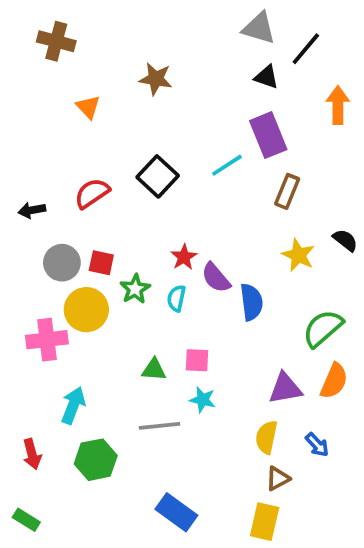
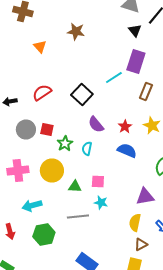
black triangle: (266, 77) -> (135, 30), turned 32
purple rectangle: (268, 135) -> (136, 62), turned 40
black square: (158, 176) -> (82, 94), moved
red star: (184, 257) -> (125, 126), moved
purple semicircle: (216, 278) -> (96, 124), moved
blue semicircle: (251, 302) -> (127, 150), turned -60
yellow circle: (86, 310) -> (52, 170), moved
cyan arrow: (73, 405) -> (32, 206), turned -126

